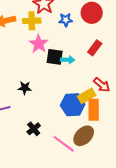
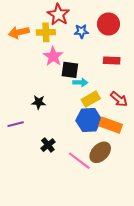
red rectangle: (95, 48) -> (112, 61), turned 56
cyan arrow: (68, 60) -> (80, 82), moved
yellow rectangle: (87, 96) -> (91, 99), moved
orange rectangle: (94, 110) -> (111, 125), turned -70

